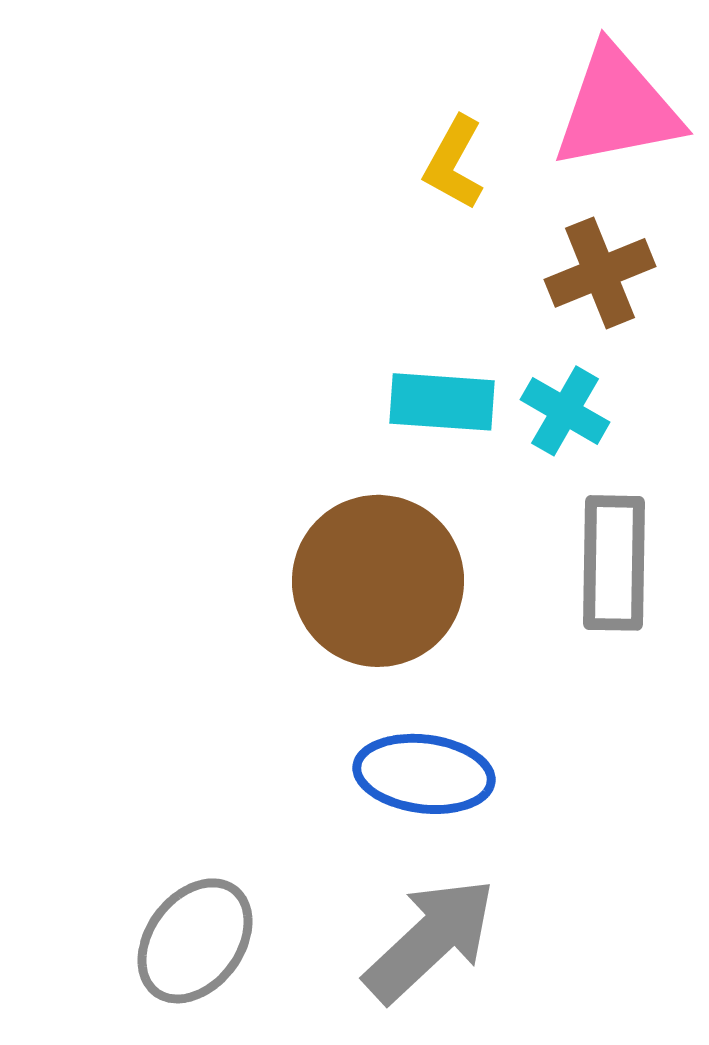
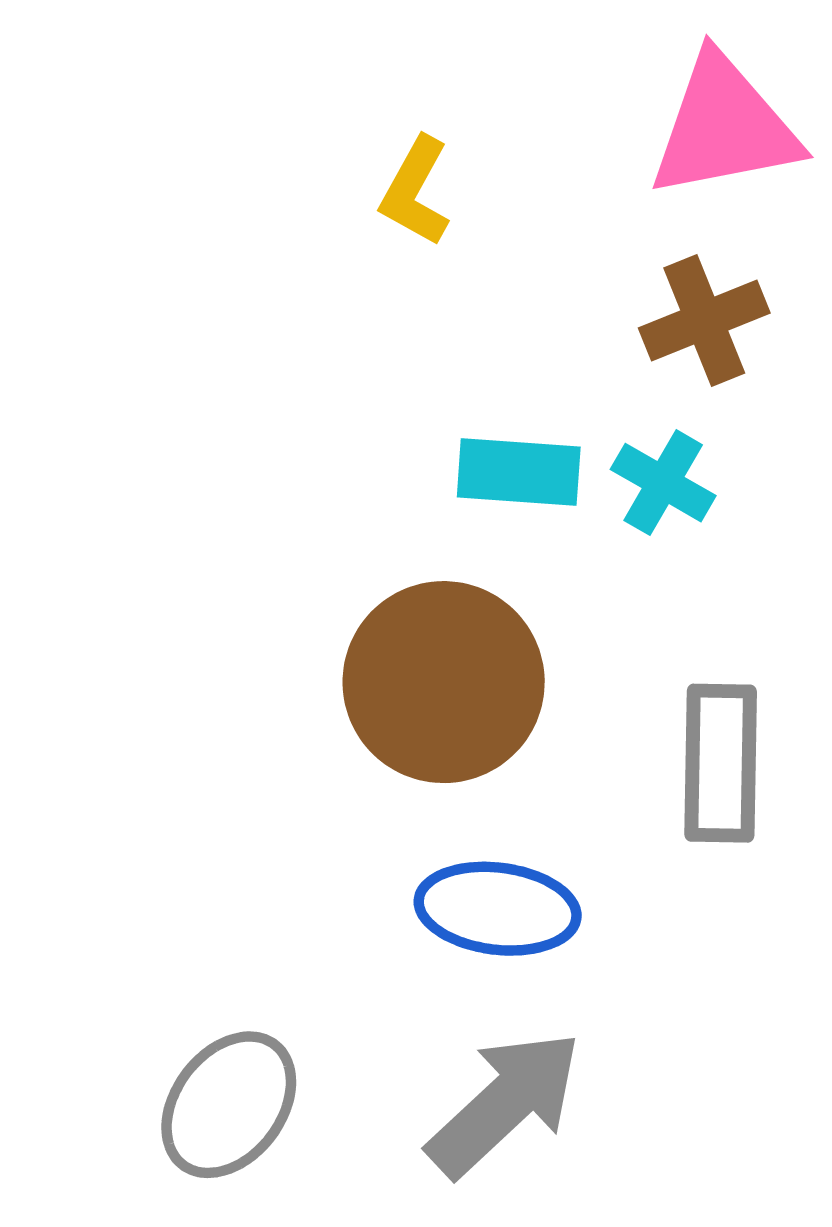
yellow L-shape: (454, 163) -> (415, 191), moved
gray rectangle: (614, 563) -> (721, 763), moved

